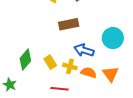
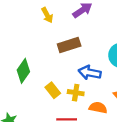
green diamond: (25, 60) -> (23, 71), moved
orange semicircle: (89, 73) -> (98, 108), moved

